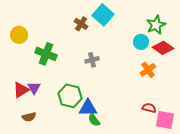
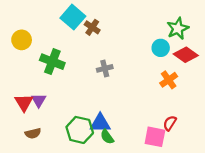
cyan square: (103, 15) -> (73, 17), moved
red triangle: (21, 90) -> (24, 103), turned -30
green hexagon: (70, 96) -> (80, 130), moved
red semicircle: (149, 108) -> (170, 123), turned -72
pink square: (165, 120) -> (155, 137), moved

